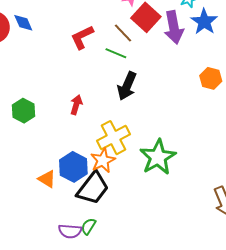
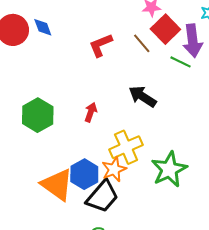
green line: (116, 53) -> (181, 62), moved
black arrow: (127, 86) -> (142, 96), turned 96
green hexagon: (23, 111) -> (38, 115), size x1.4
orange triangle: (47, 179) -> (57, 185), size x1.8

